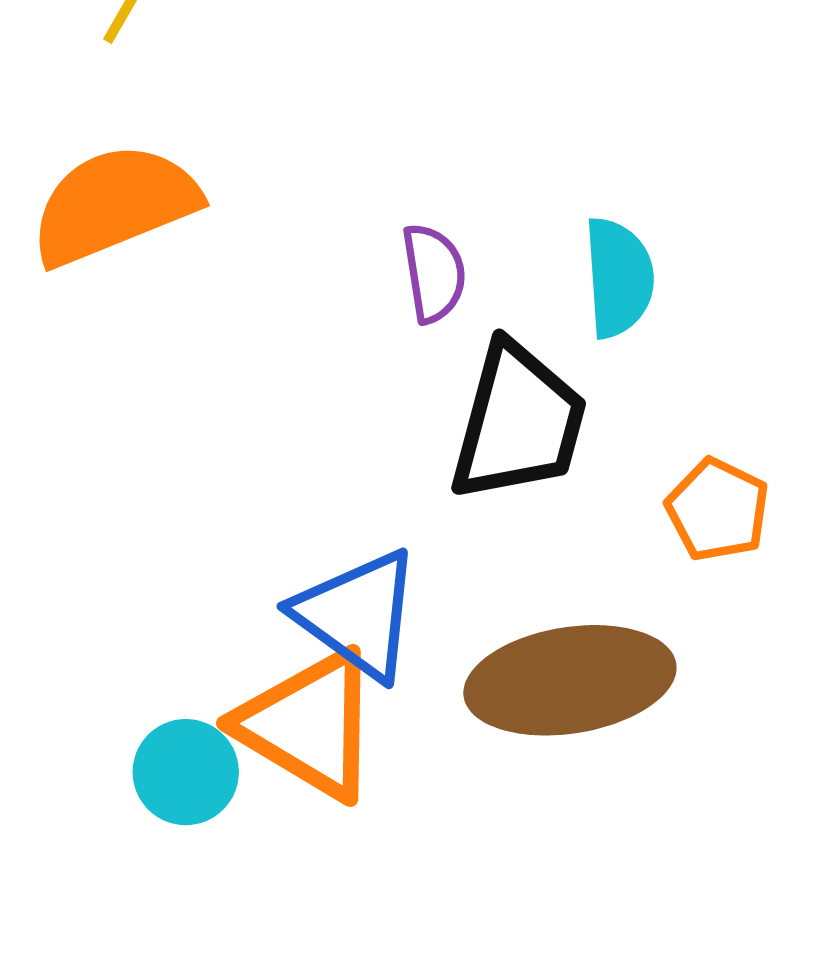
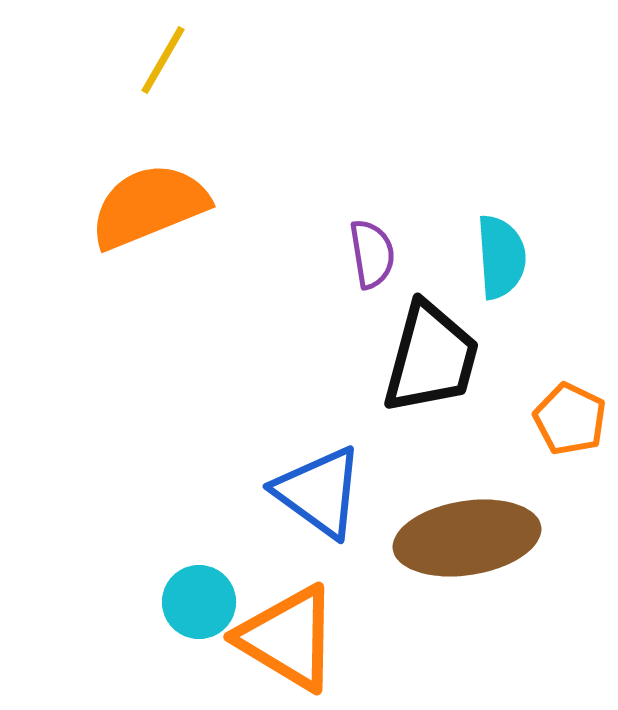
orange triangle: (309, 725) -> (288, 638), moved

